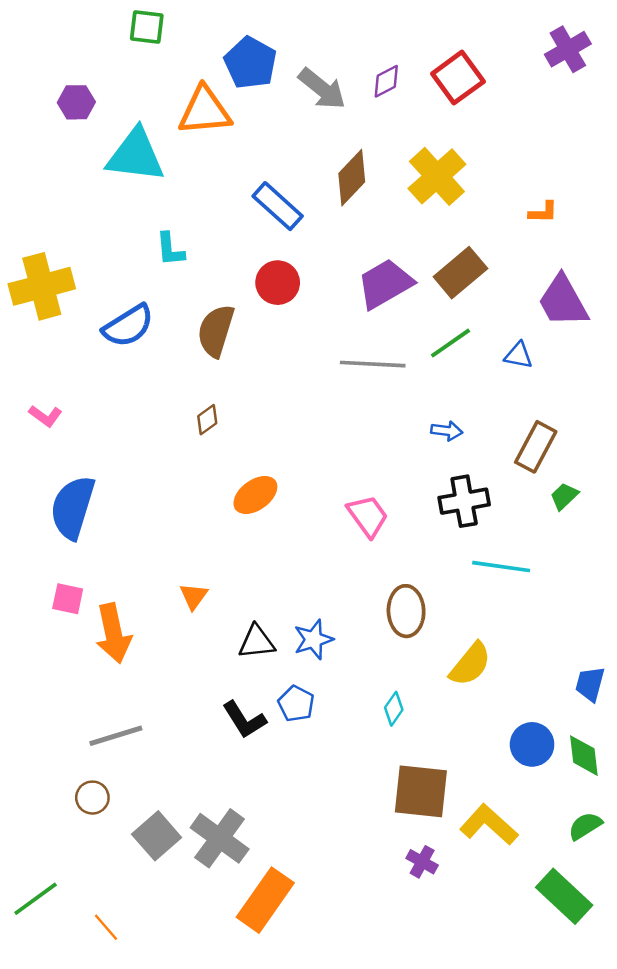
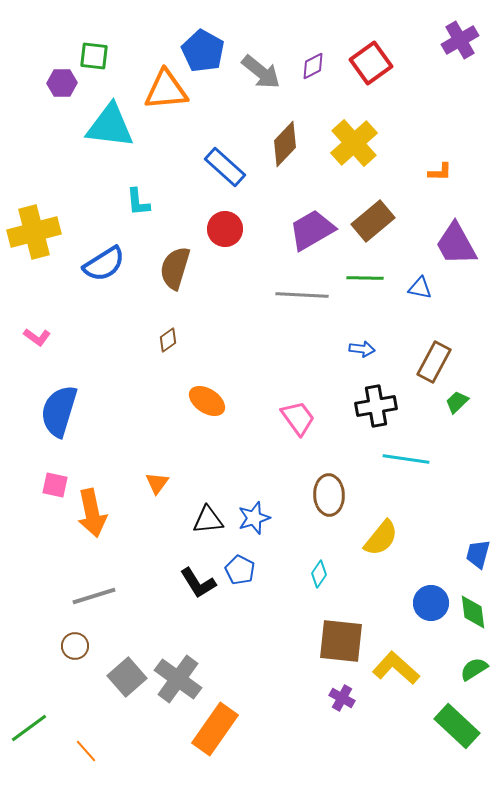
green square: (147, 27) -> (94, 56), moved
green line: (451, 343) -> (365, 278), turned 36
orange ellipse: (255, 495) -> (207, 401), turned 69

